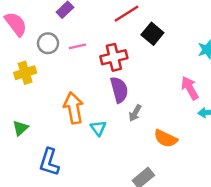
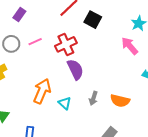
pink arrow: (190, 88) -> (130, 46), moved
orange arrow: (74, 108) -> (42, 91), turned 45
gray arrow: (135, 113) -> (93, 98), moved

